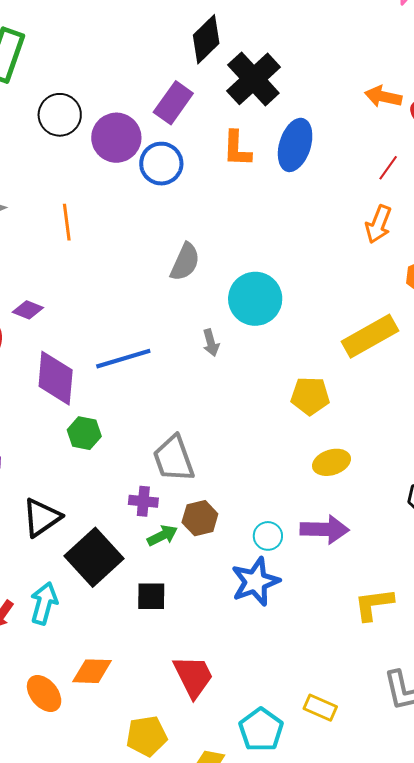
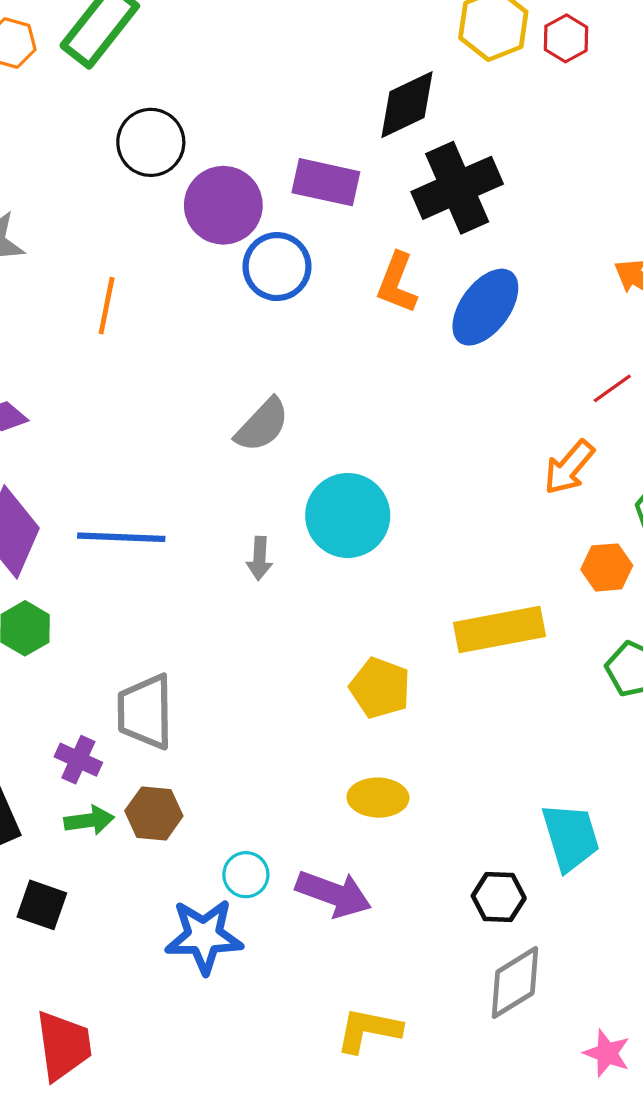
purple rectangle: (173, 103) -> (326, 182), turned 48

